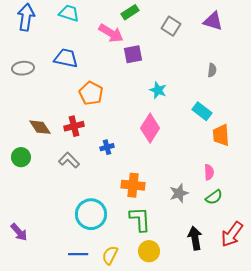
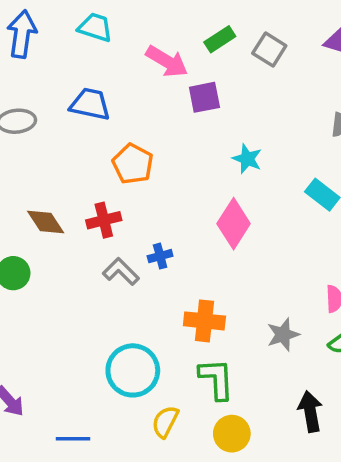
green rectangle: (130, 12) -> (220, 39), moved
gray L-shape: (69, 160) -> (121, 271), moved
blue line: (78, 254) -> (73, 439), moved
yellow semicircle: (110, 255) -> (165, 422), moved

